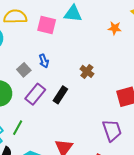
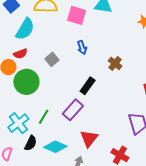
blue arrow: (44, 61) -> (82, 47), moved
purple rectangle: (35, 94) -> (73, 110), moved

